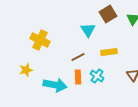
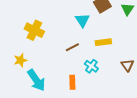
orange rectangle: (78, 77) -> (72, 82), moved
cyan arrow: (55, 85) -> (36, 80), moved, turned 45

